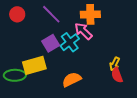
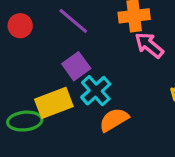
pink arrow: (83, 31) -> (149, 45), moved
cyan cross: (70, 42) -> (96, 91), moved

